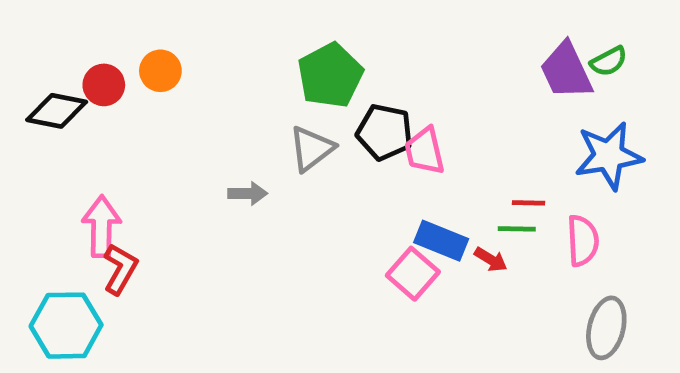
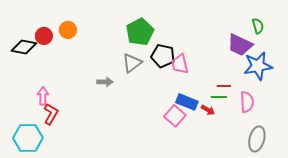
green semicircle: (609, 61) -> (258, 26), turned -77
purple trapezoid: (566, 71) -> (240, 45), moved, turned -40
pink arrow: (101, 226) -> (43, 96), size x0.7

